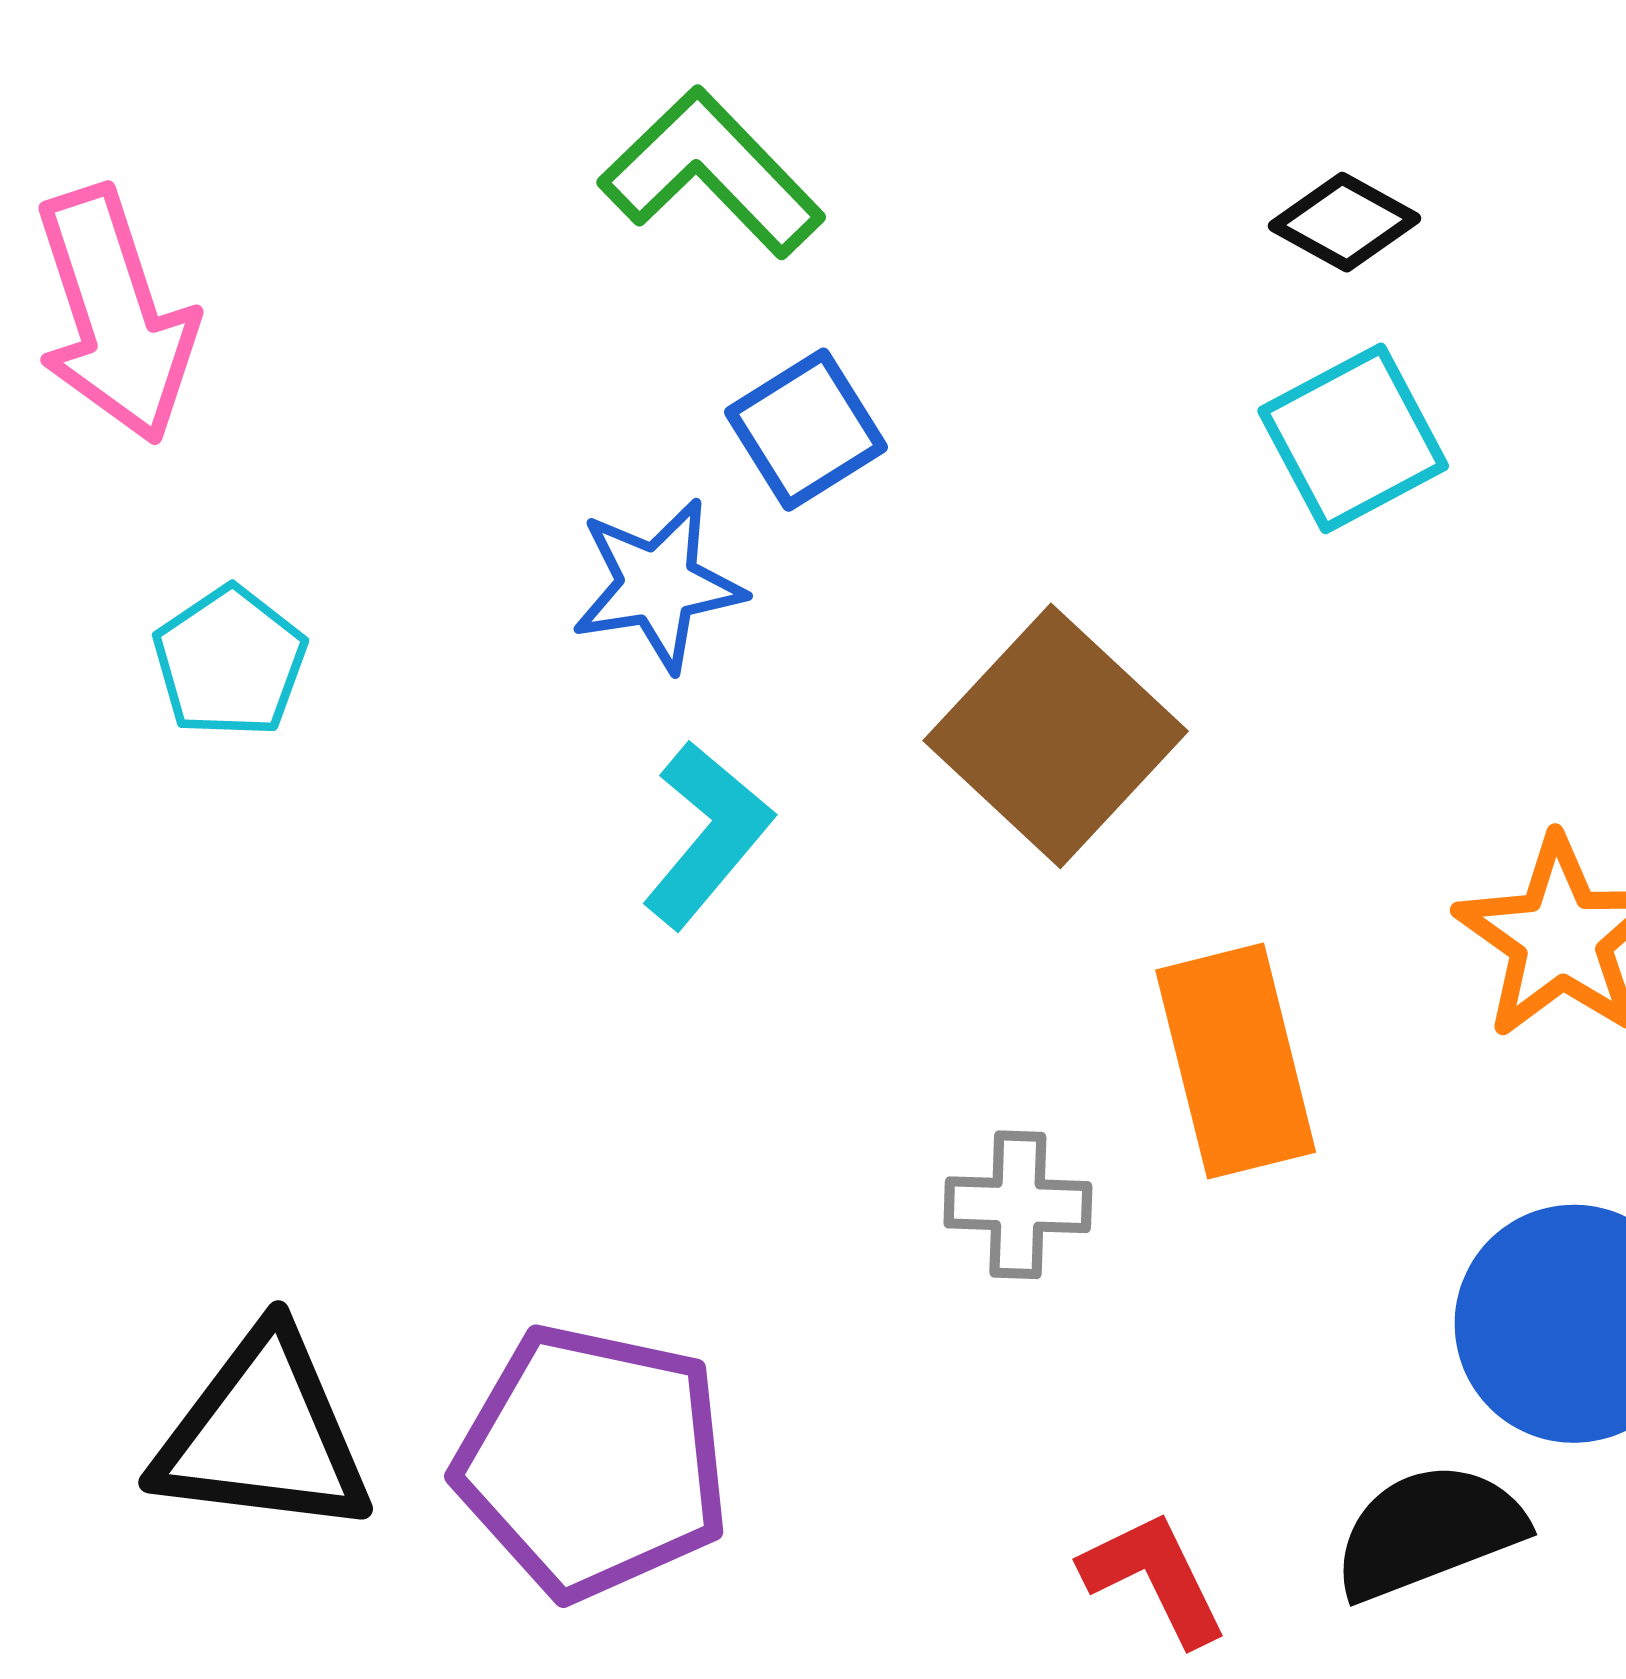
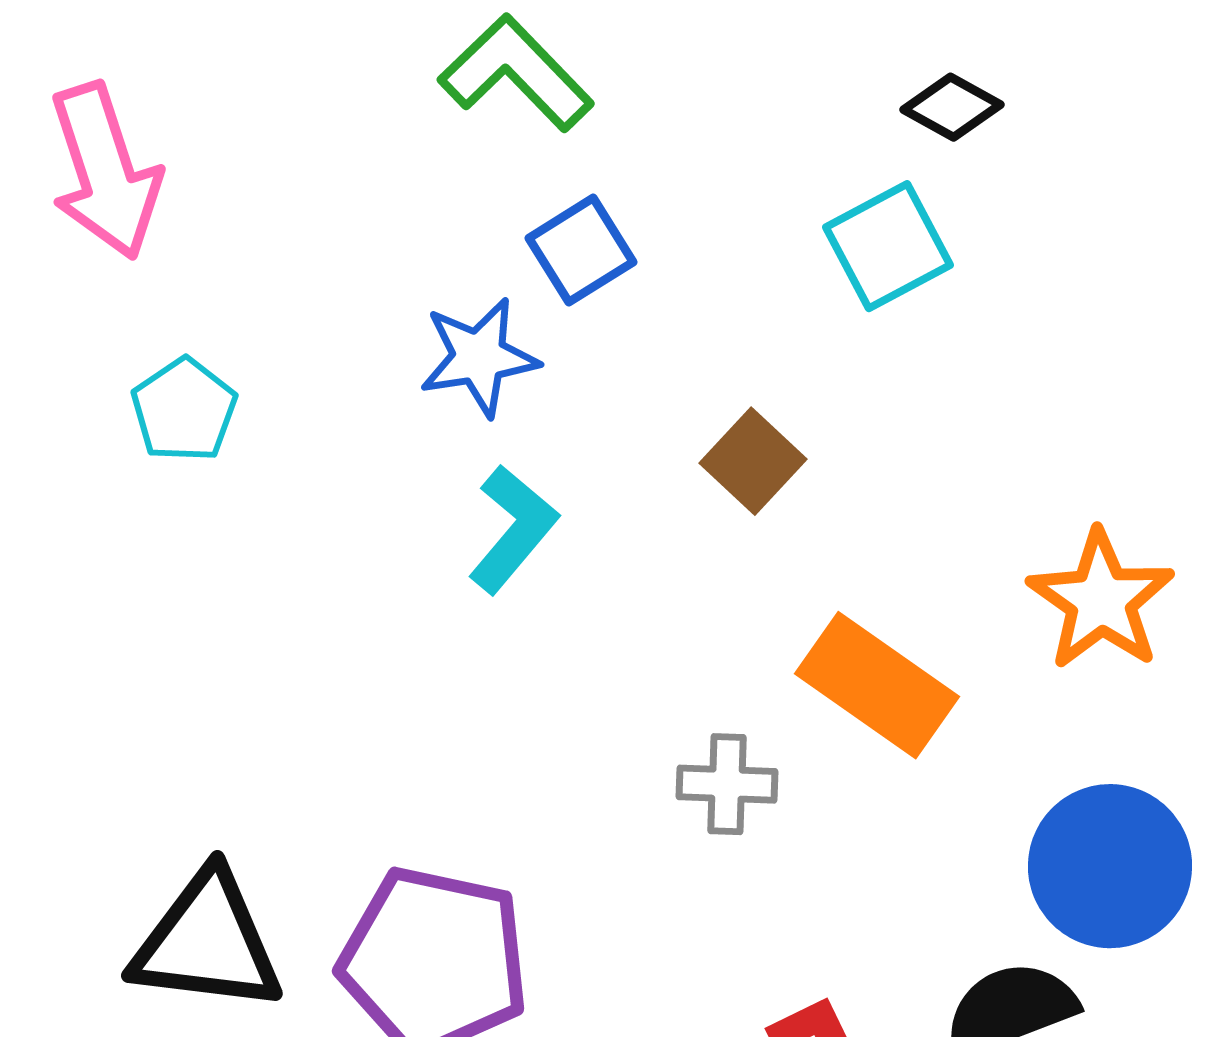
cyan square: (1353, 438) -> (888, 246), moved
brown square: (1056, 736) -> (753, 461), size x0.6
orange rectangle: (1236, 1061) -> (877, 685), turned -41

